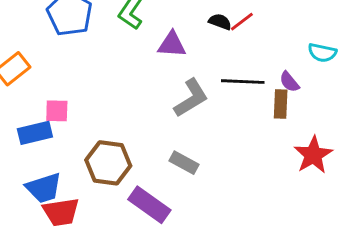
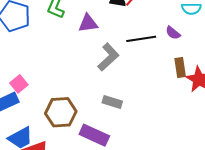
brown rectangle: (281, 104) -> (180, 67), moved
pink square: (57, 111) -> (19, 84), turned -30

